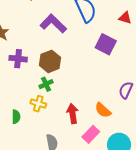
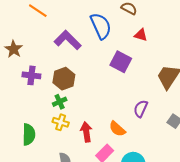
yellow cross: (38, 104) -> (61, 122), moved
green semicircle: (16, 117) -> (29, 134), size x1.5

